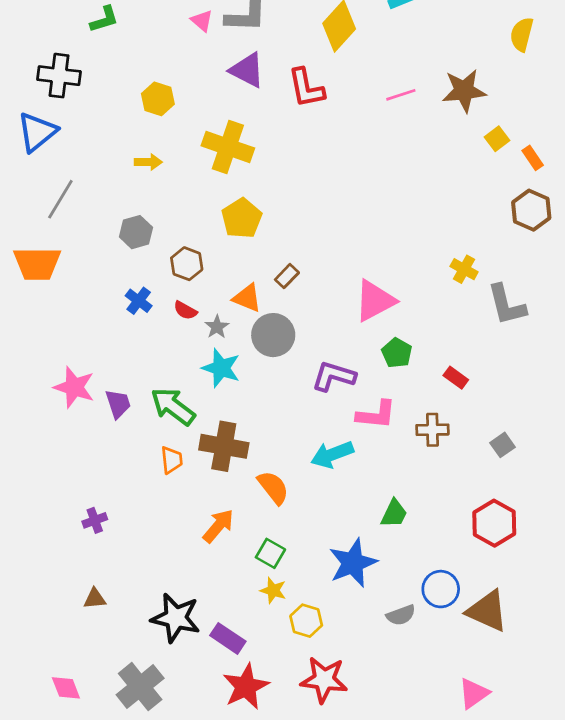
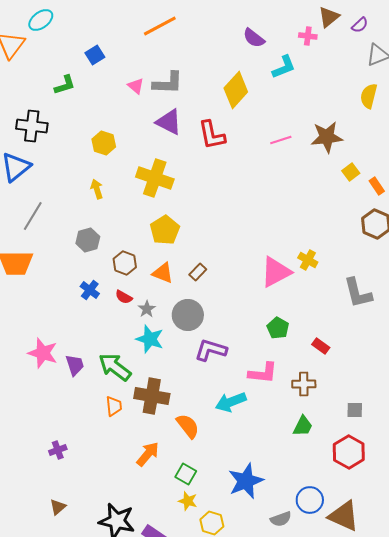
yellow arrow: (148, 162) -> (97, 189), turned -108
yellow cross: (464, 269) -> (308, 260), moved
orange triangle: (247, 298) -> (163, 273), moved
pink triangle: (375, 301) -> (276, 272), moved
purple L-shape: (334, 376) -> (211, 350), moved
gray square: (502, 445) -> (355, 410), moved, turned 36
green trapezoid: (394, 514) -> (303, 426), moved
brown triangle: (95, 599) -> (58, 507), turned -36

